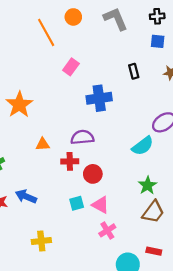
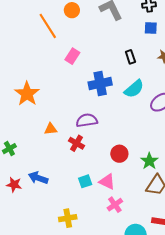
cyan semicircle: (143, 146) -> (134, 89), moved
red cross: (70, 161) -> (77, 143), turned 35
red circle: (93, 174) -> (119, 154), moved
yellow cross: (41, 241) -> (68, 218), moved

